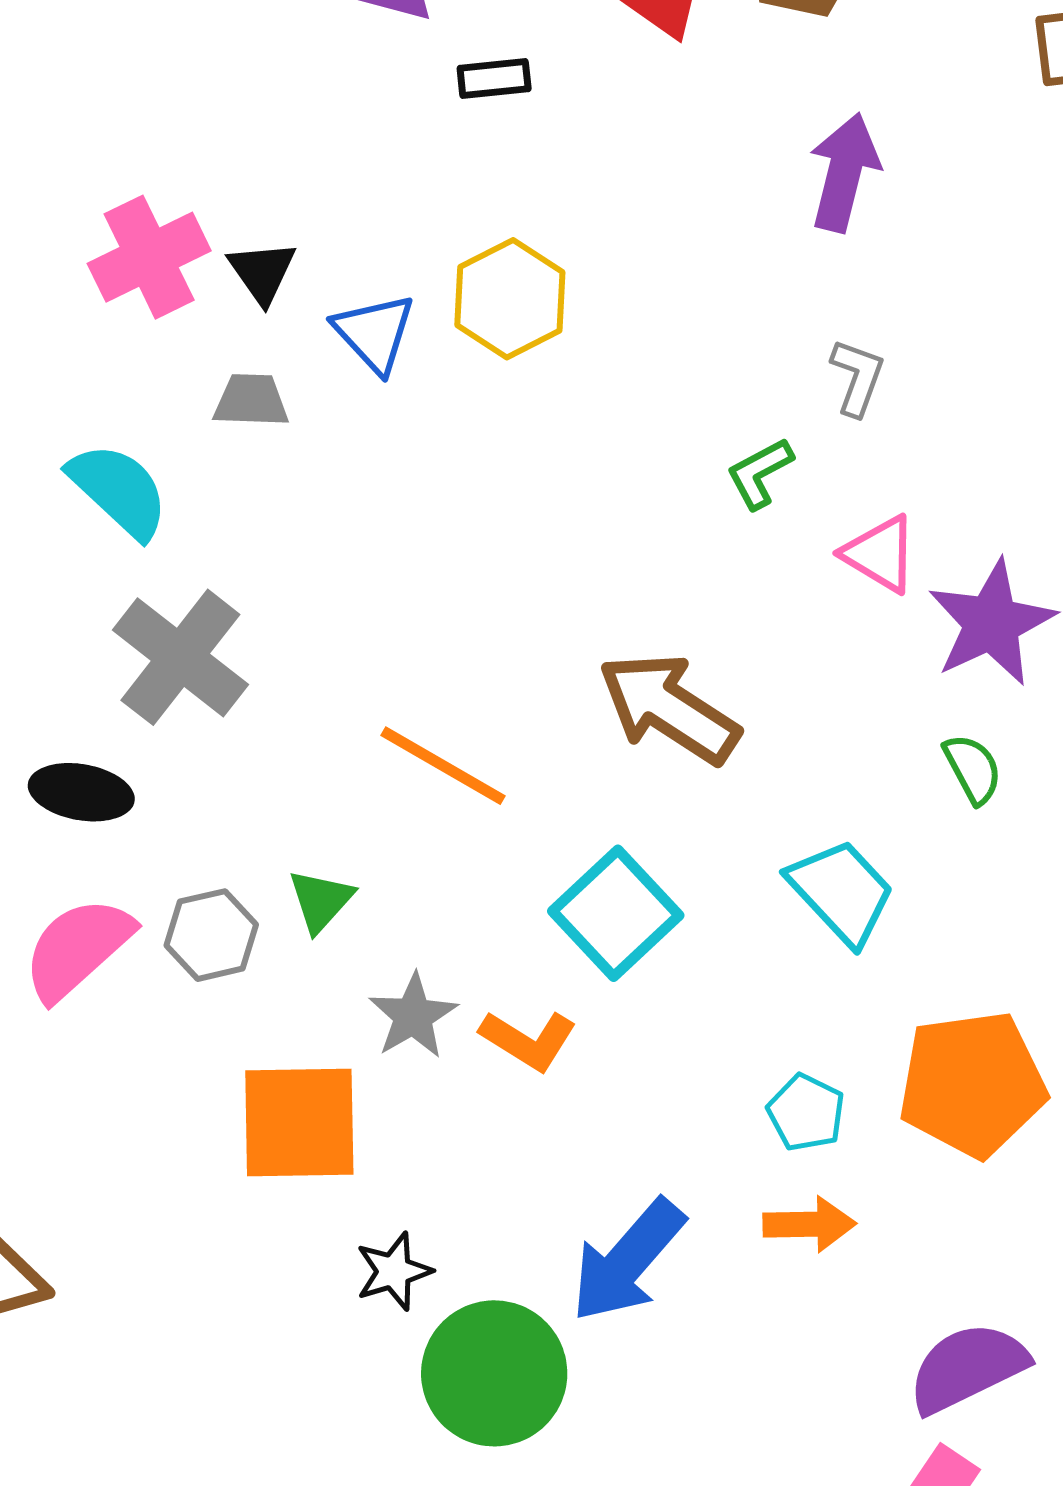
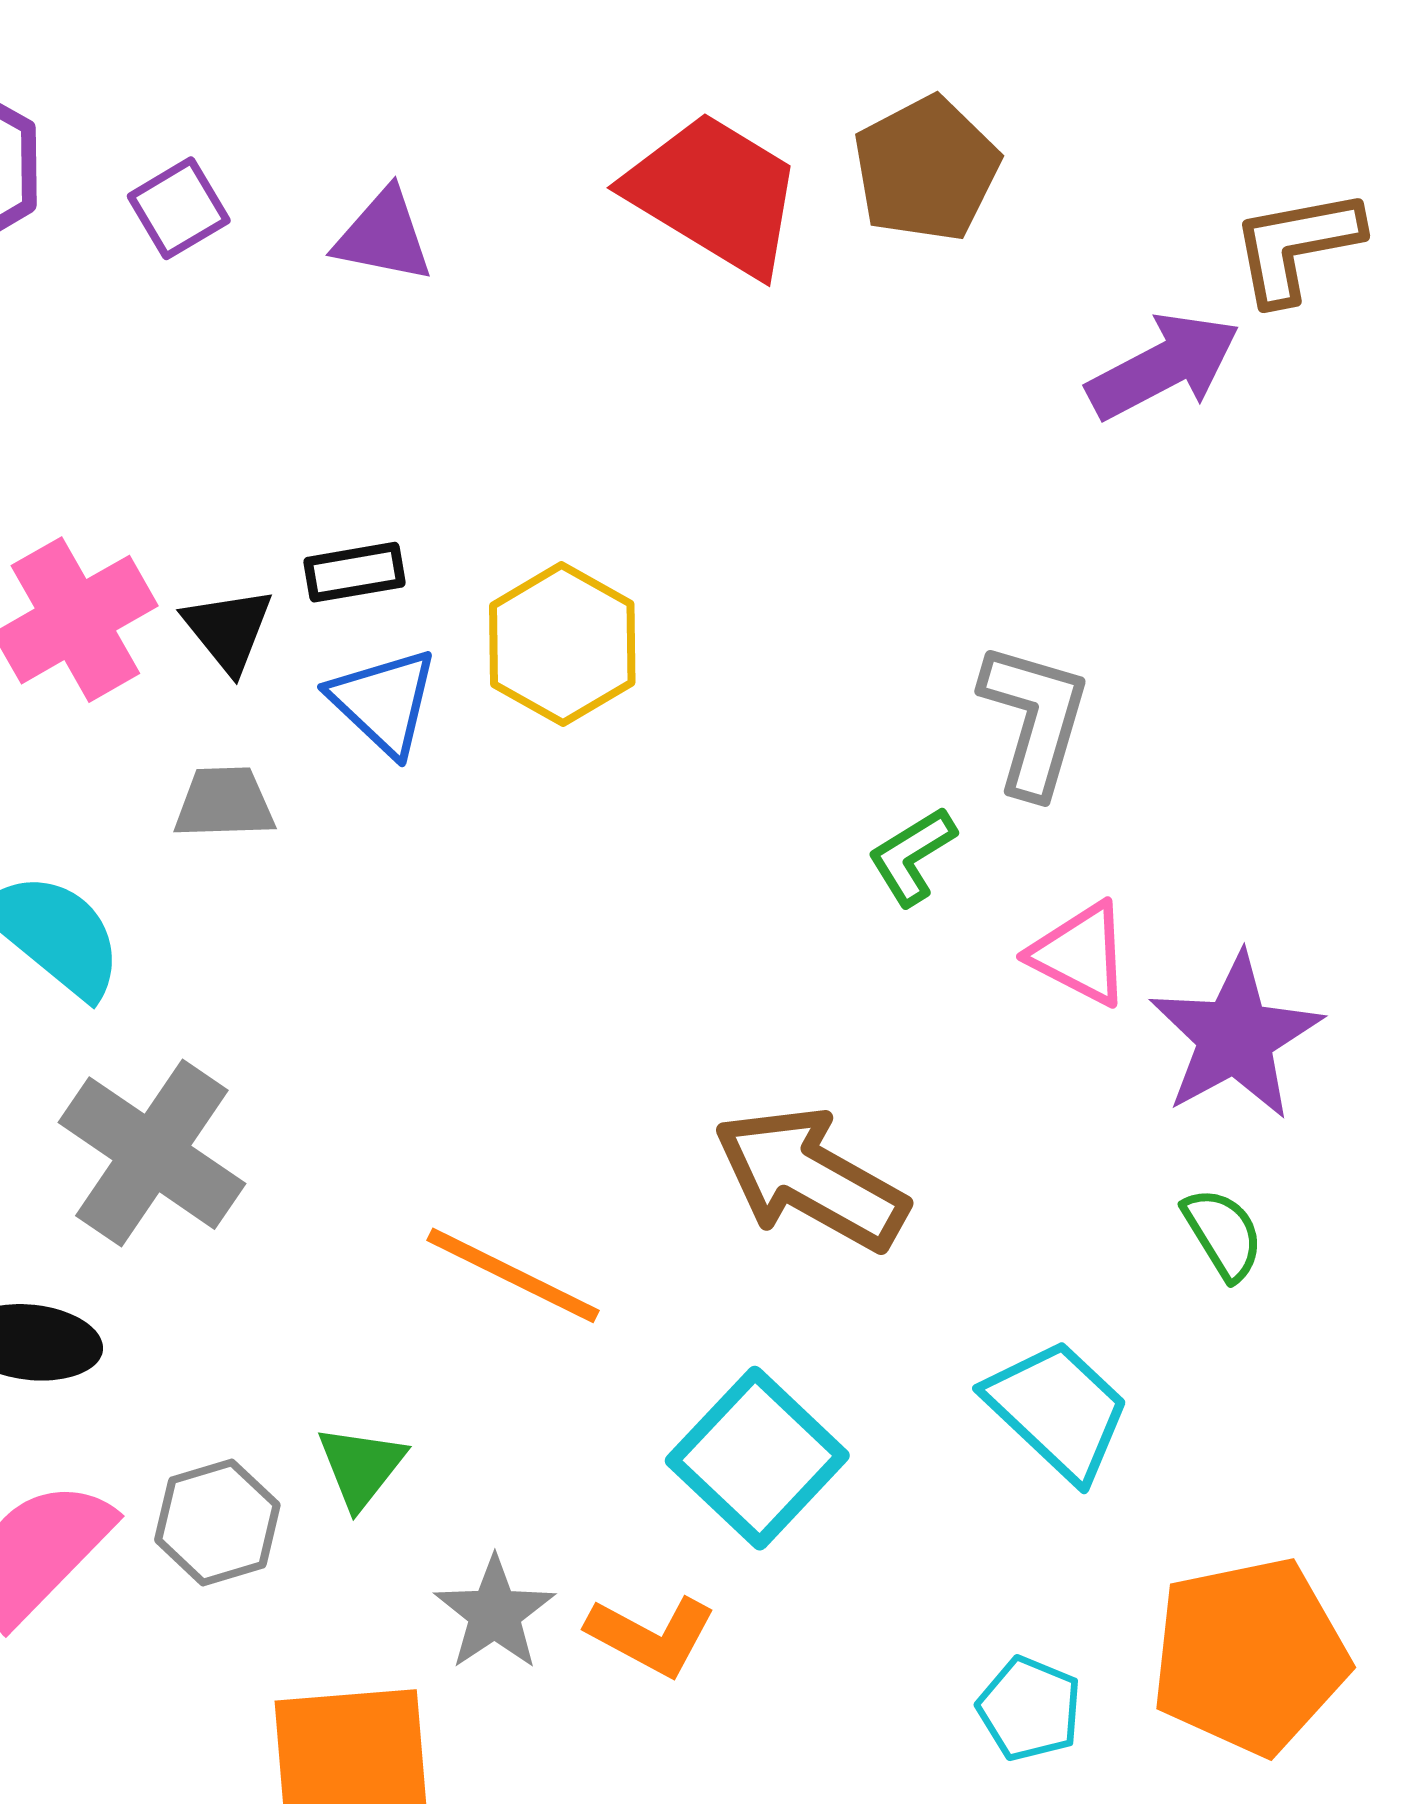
black rectangle: (494, 78) -> (354, 572), moved
purple arrow: (844, 172) -> (1163, 366), moved, turned 52
gray L-shape: (857, 377) -> (1035, 719), size x1.5

